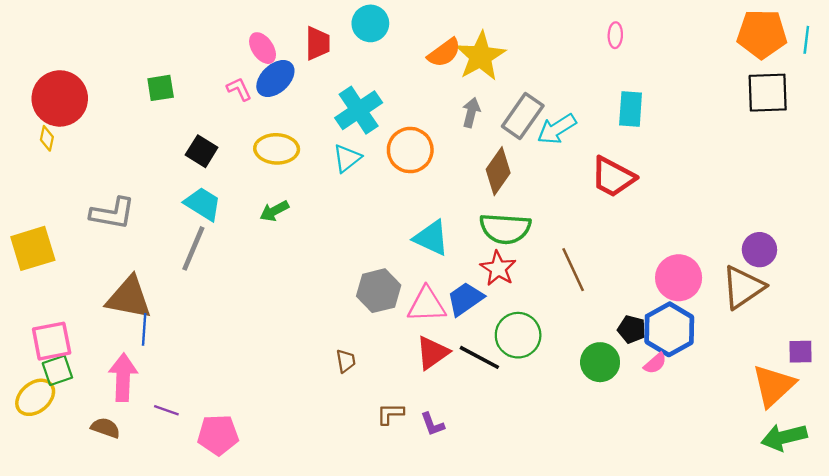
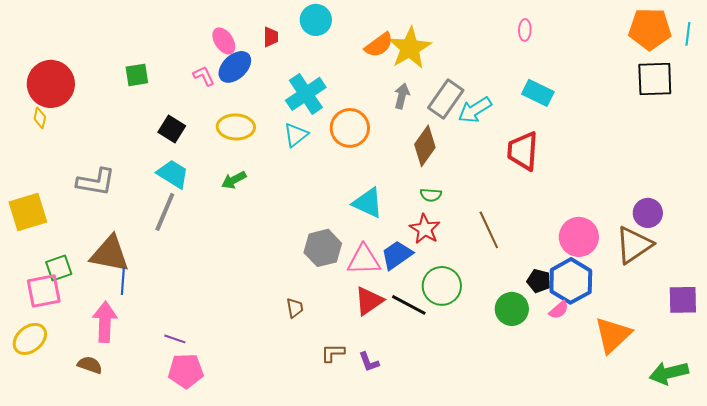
red trapezoid: (318, 43) -> (271, 37), size x0.7
cyan rectangle: (631, 109) -> (538, 93), turned -68
red trapezoid: (613, 177) -> (523, 151), turned 66
green semicircle: (505, 229) -> (431, 195), size x0.5
purple square: (800, 352) -> (683, 300), size x1.4
green square: (57, 370) -> (59, 268), moved
orange triangle: (774, 386) -> (613, 335), moved
purple line: (166, 410) -> (175, 339), moved

